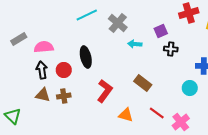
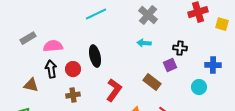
gray cross: (118, 23) -> (148, 15), moved
purple square: (161, 31) -> (170, 65), moved
brown triangle: (43, 95) -> (31, 85), moved

